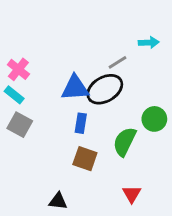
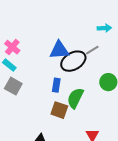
gray line: (118, 62) -> (92, 50), moved
blue triangle: (75, 88) -> (59, 50), moved
green semicircle: (125, 142) -> (75, 98), moved

